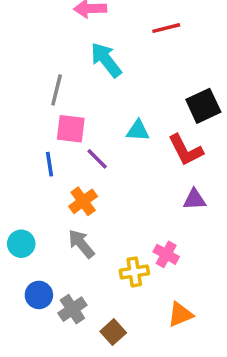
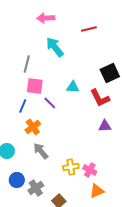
blue line: (49, 164) -> (23, 106), turned 32
orange cross: (83, 201) -> (33, 127), moved
pink cross: (166, 254) -> (90, 170), moved

